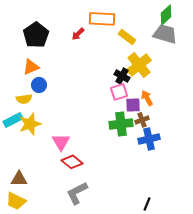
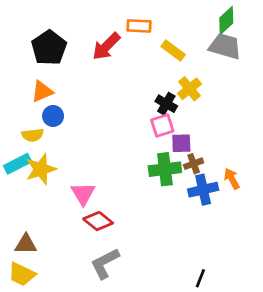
orange rectangle: (102, 19) -> (139, 26), size x0.7
red arrow: (78, 34) -> (106, 46), size x1.6
yellow cross: (139, 65) -> (189, 89), size x0.7
orange arrow: (147, 98) -> (232, 179), moved

